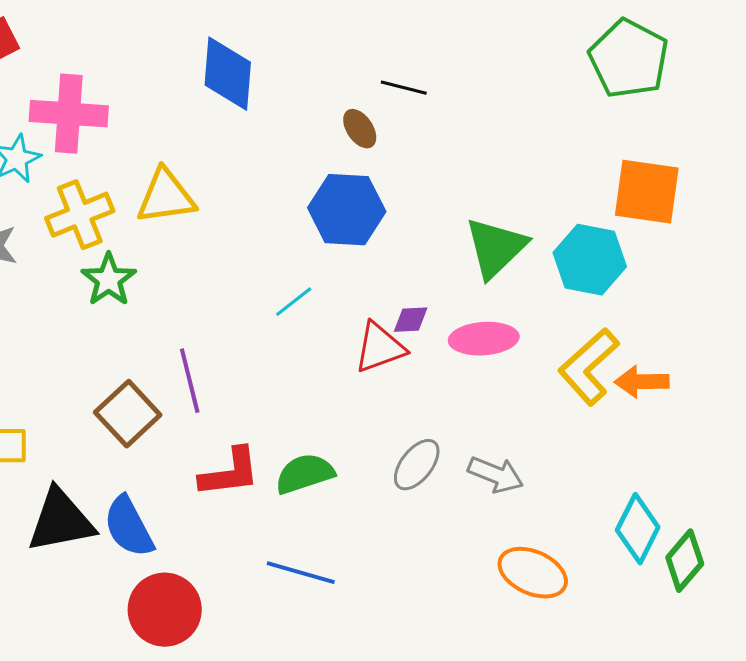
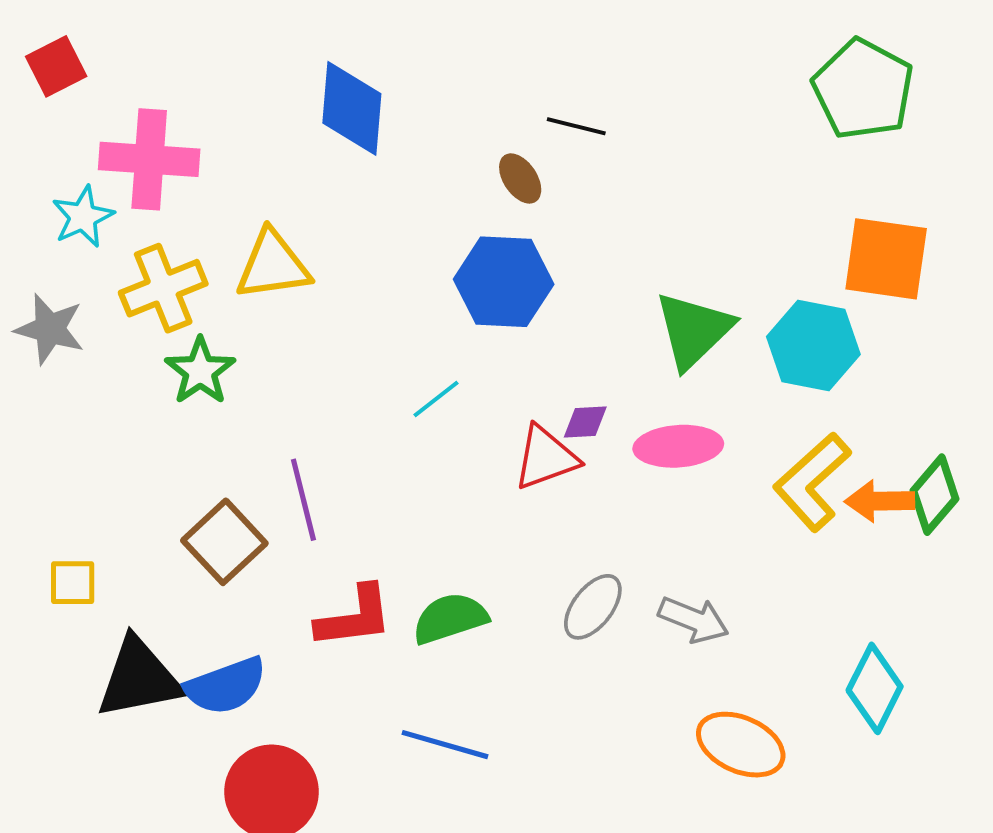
blue semicircle: (129, 527) -> (226, 686), turned -82
green diamond: (685, 561) -> (935, 495), moved

